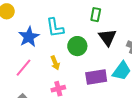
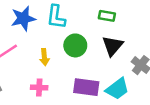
green rectangle: (96, 15) -> (107, 16), turned 72

